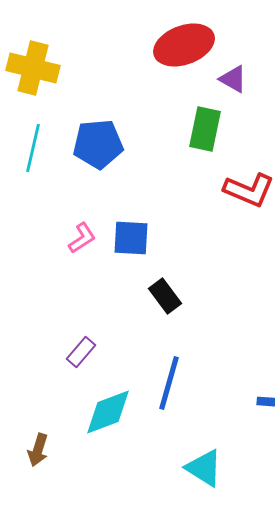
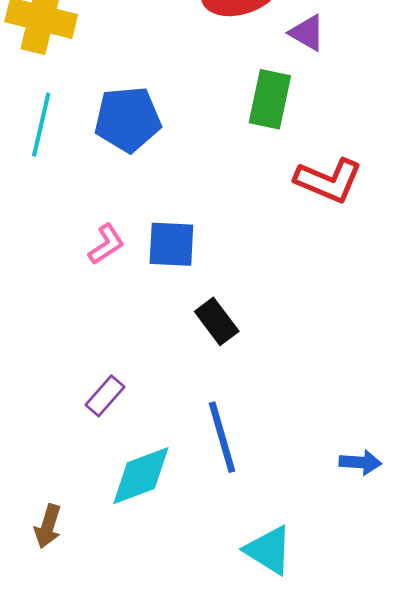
blue line: (169, 383) -> (222, 437), turned -32

